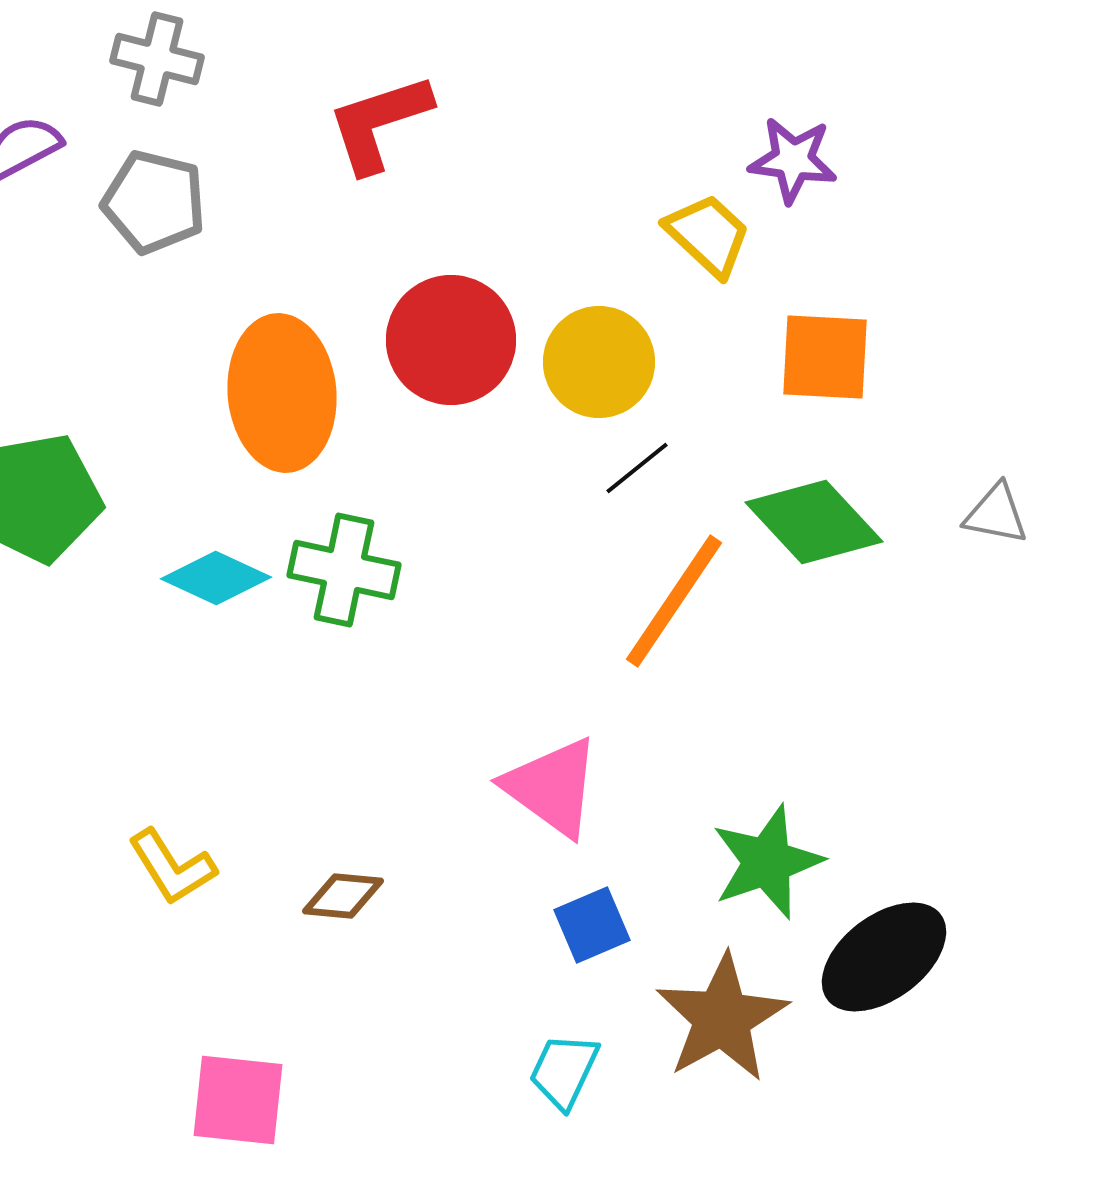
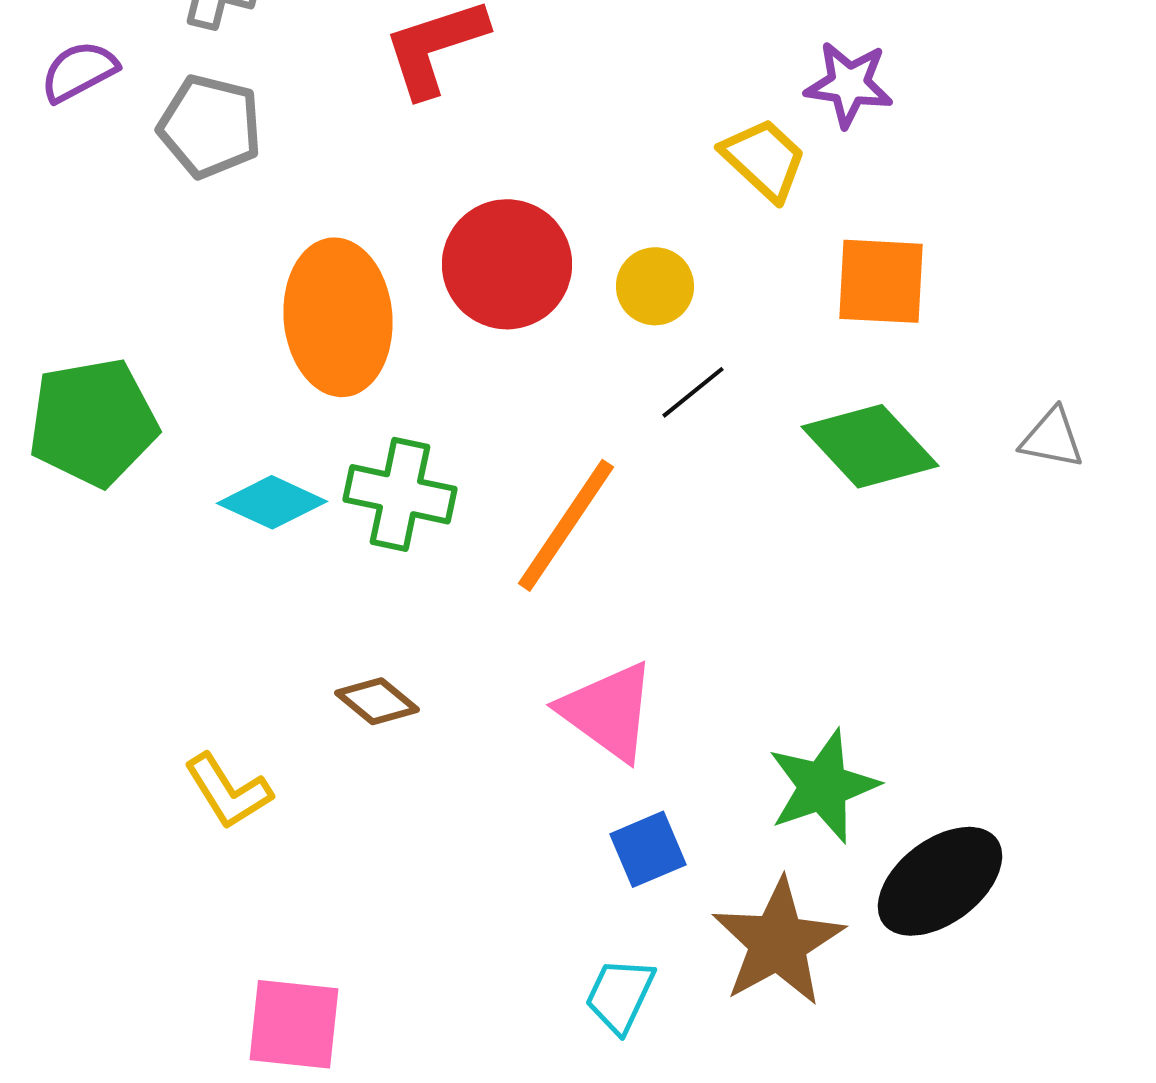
yellow circle: (599, 362) -> (655, 286), size x0.7
orange line: (674, 601) -> (566, 525), moved
brown diamond: (343, 896) -> (377, 701), moved, turned 34

